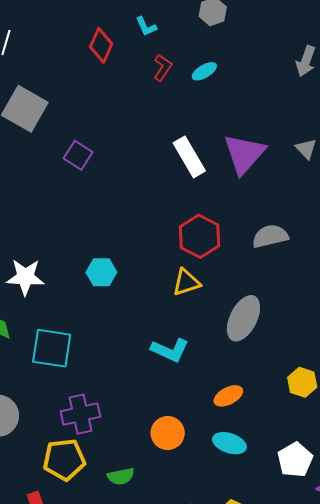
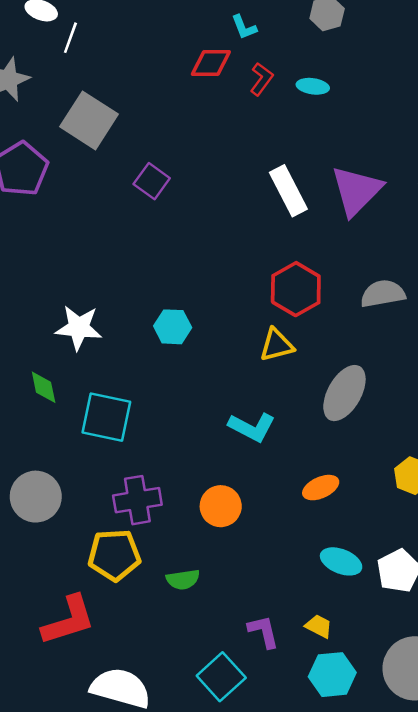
red diamond: (101, 45) -> (211, 63), moved, turned 64
cyan ellipse: (204, 71) -> (313, 86), turned 35
orange circle: (168, 433) -> (221, 506), moved
cyan ellipse: (229, 443) -> (341, 561), moved

